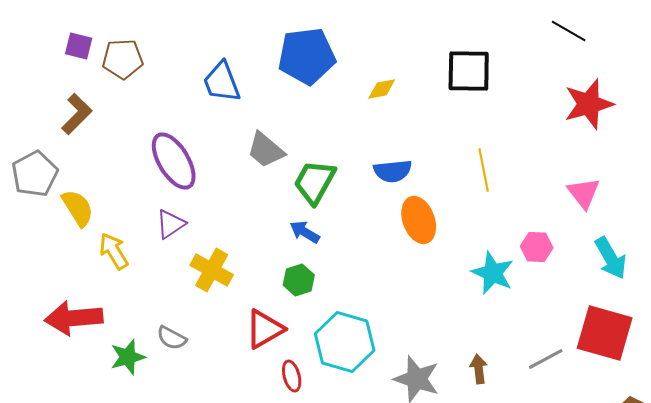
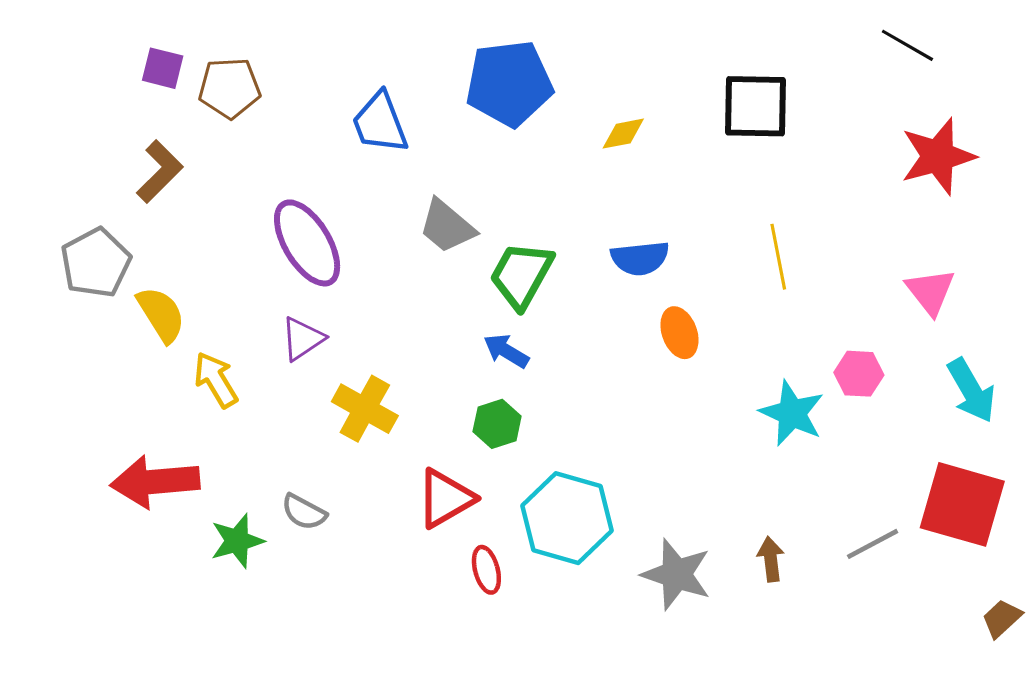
orange ellipse: (419, 220) -> (679, 333), size x0.7

